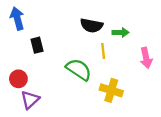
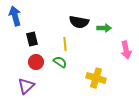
yellow line: (103, 51) -> (65, 44), moved
green semicircle: (79, 70) -> (60, 62), moved, size x0.6
red circle: (18, 79) -> (36, 62), moved

